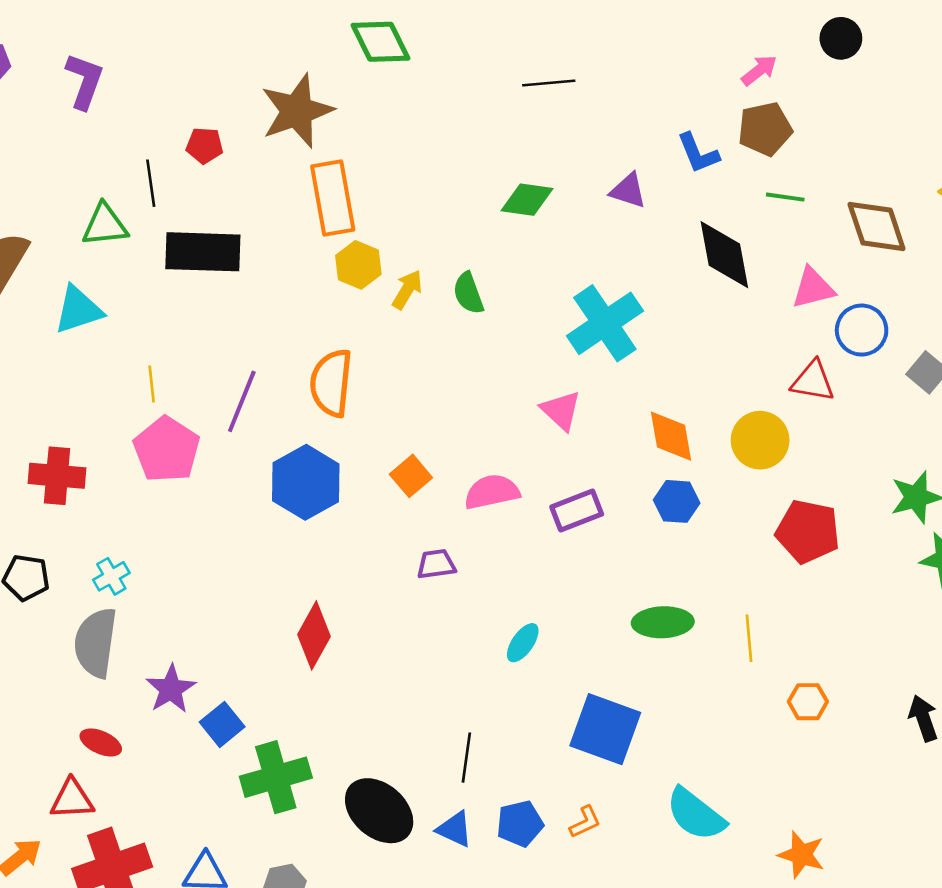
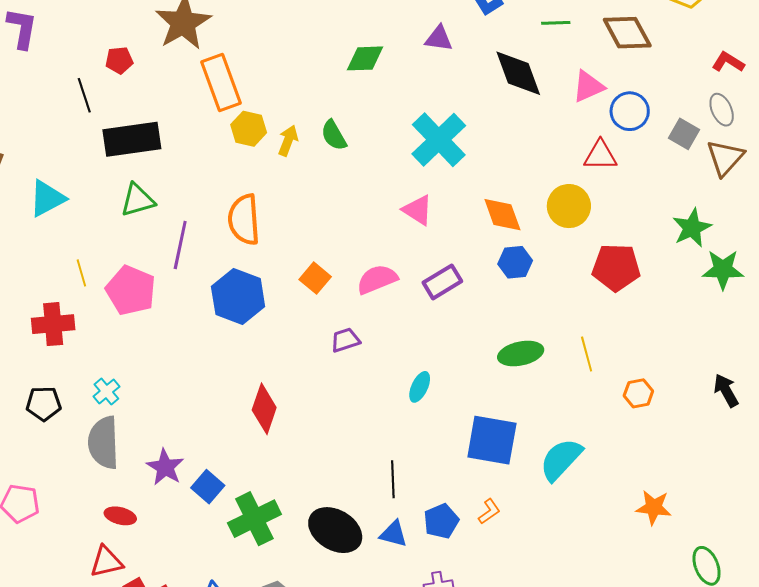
green triangle: (105, 225) -> (138, 200), moved
yellow line: (152, 384) -> (81, 273), moved
cyan semicircle: (696, 814) -> (561, 459), moved, turned 105

